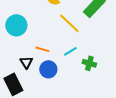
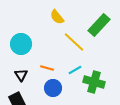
black triangle: (26, 62) -> (21, 75), moved
green cross: (89, 63) -> (94, 82), size x1.5

